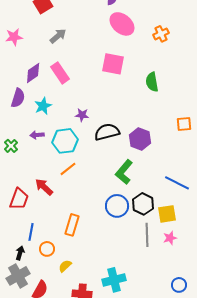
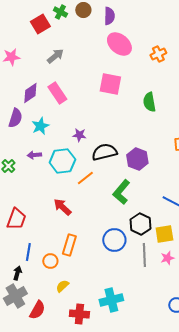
orange line: (68, 169) -> (85, 178), moved
red arrow: (44, 187) -> (62, 207), moved
blue circle: (117, 206) -> (114, 240), moved
orange circle: (47, 249) -> (50, 261), moved

